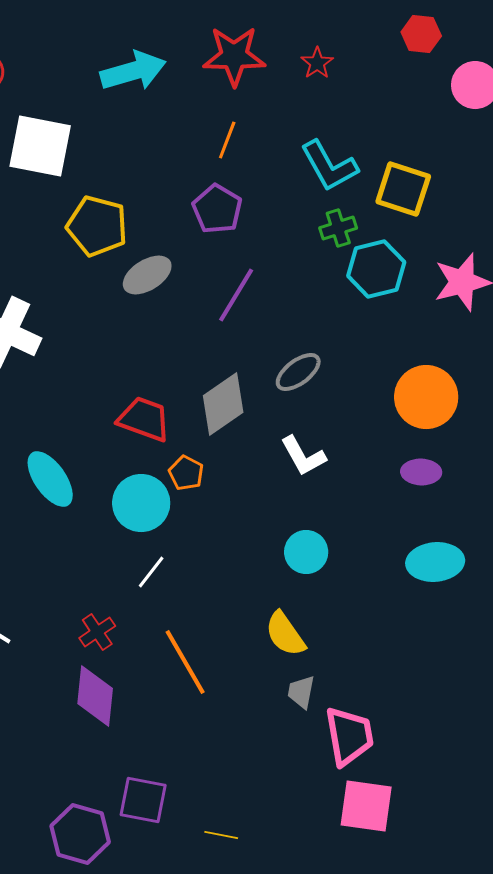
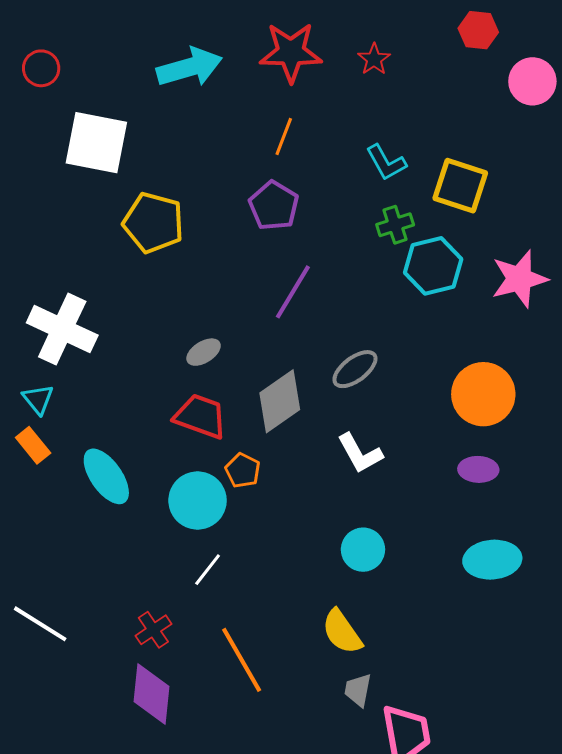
cyan L-shape: (329, 166) -> (386, 163), size x0.7
gray ellipse: (147, 275) -> (204, 352), moved, size x0.7

